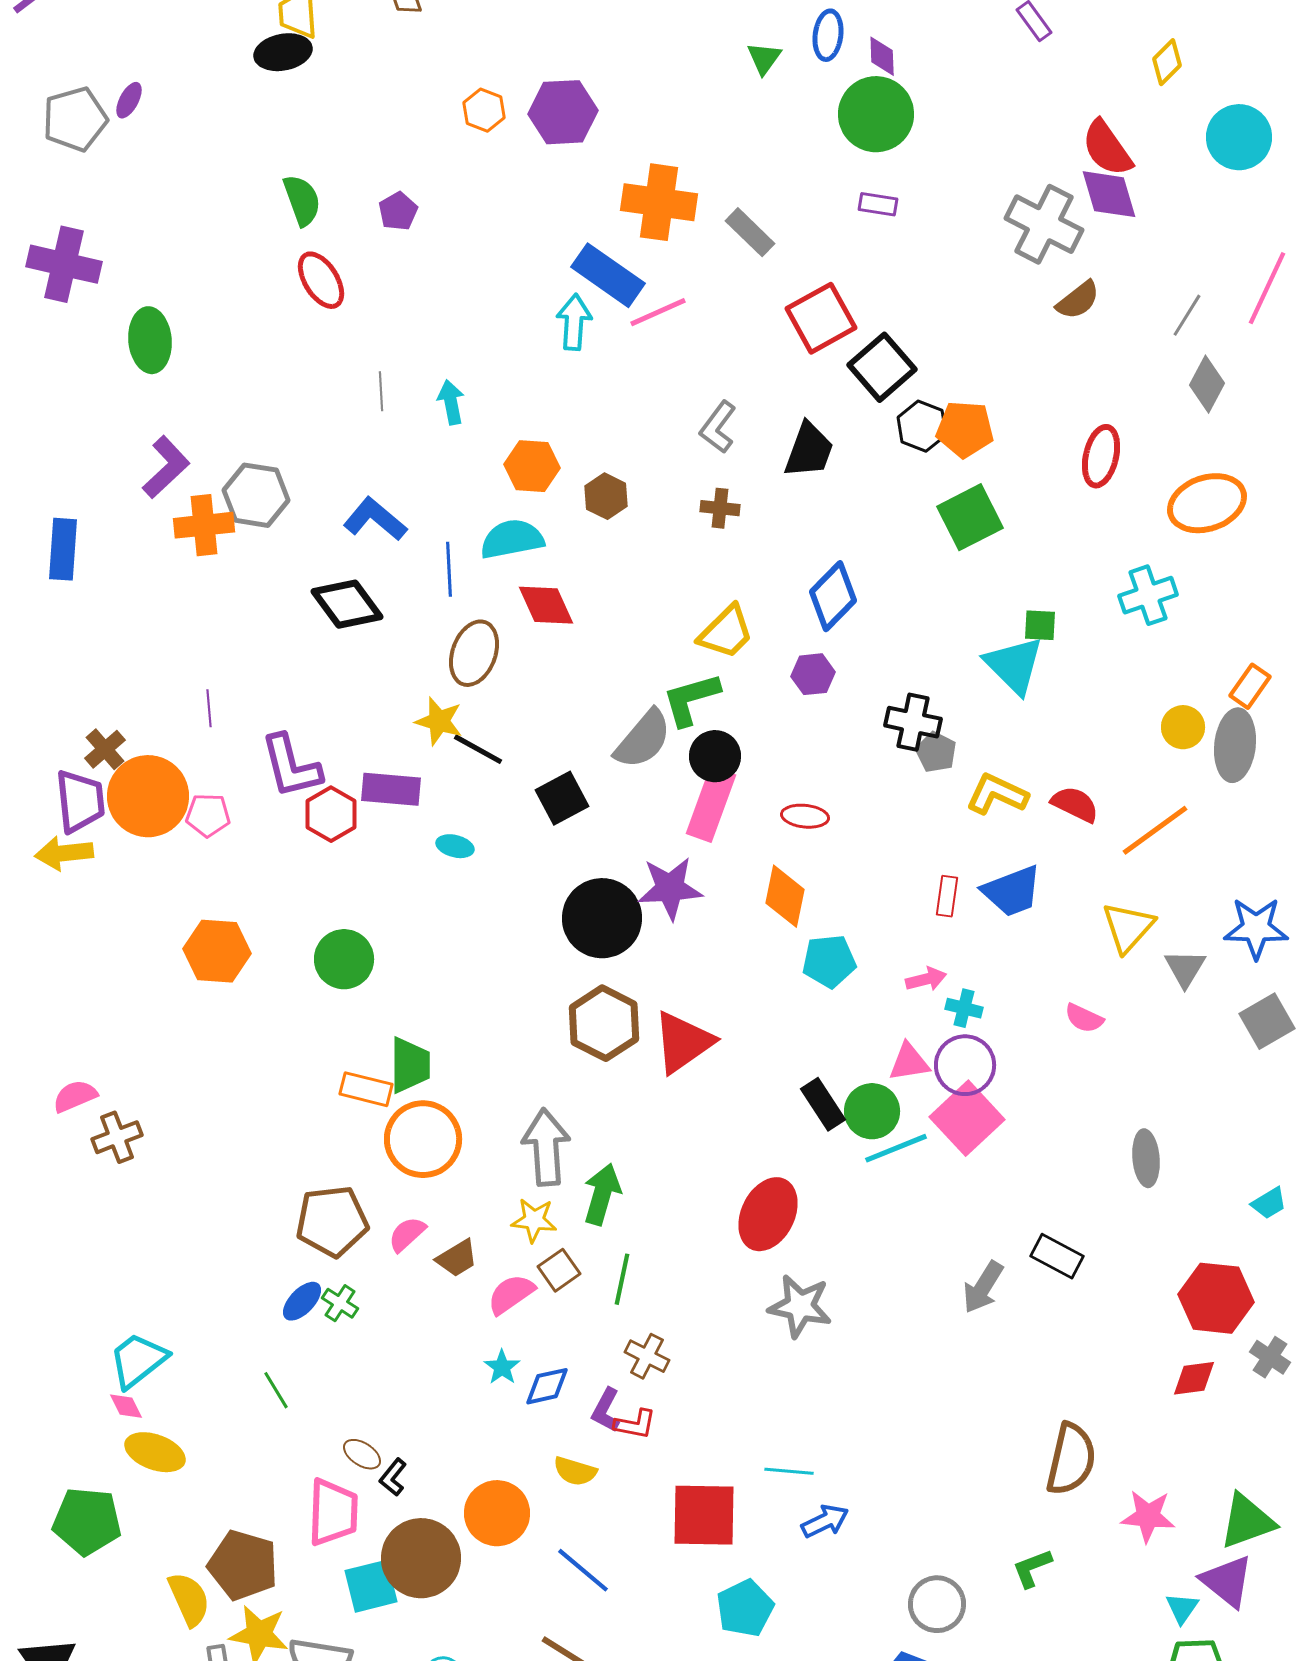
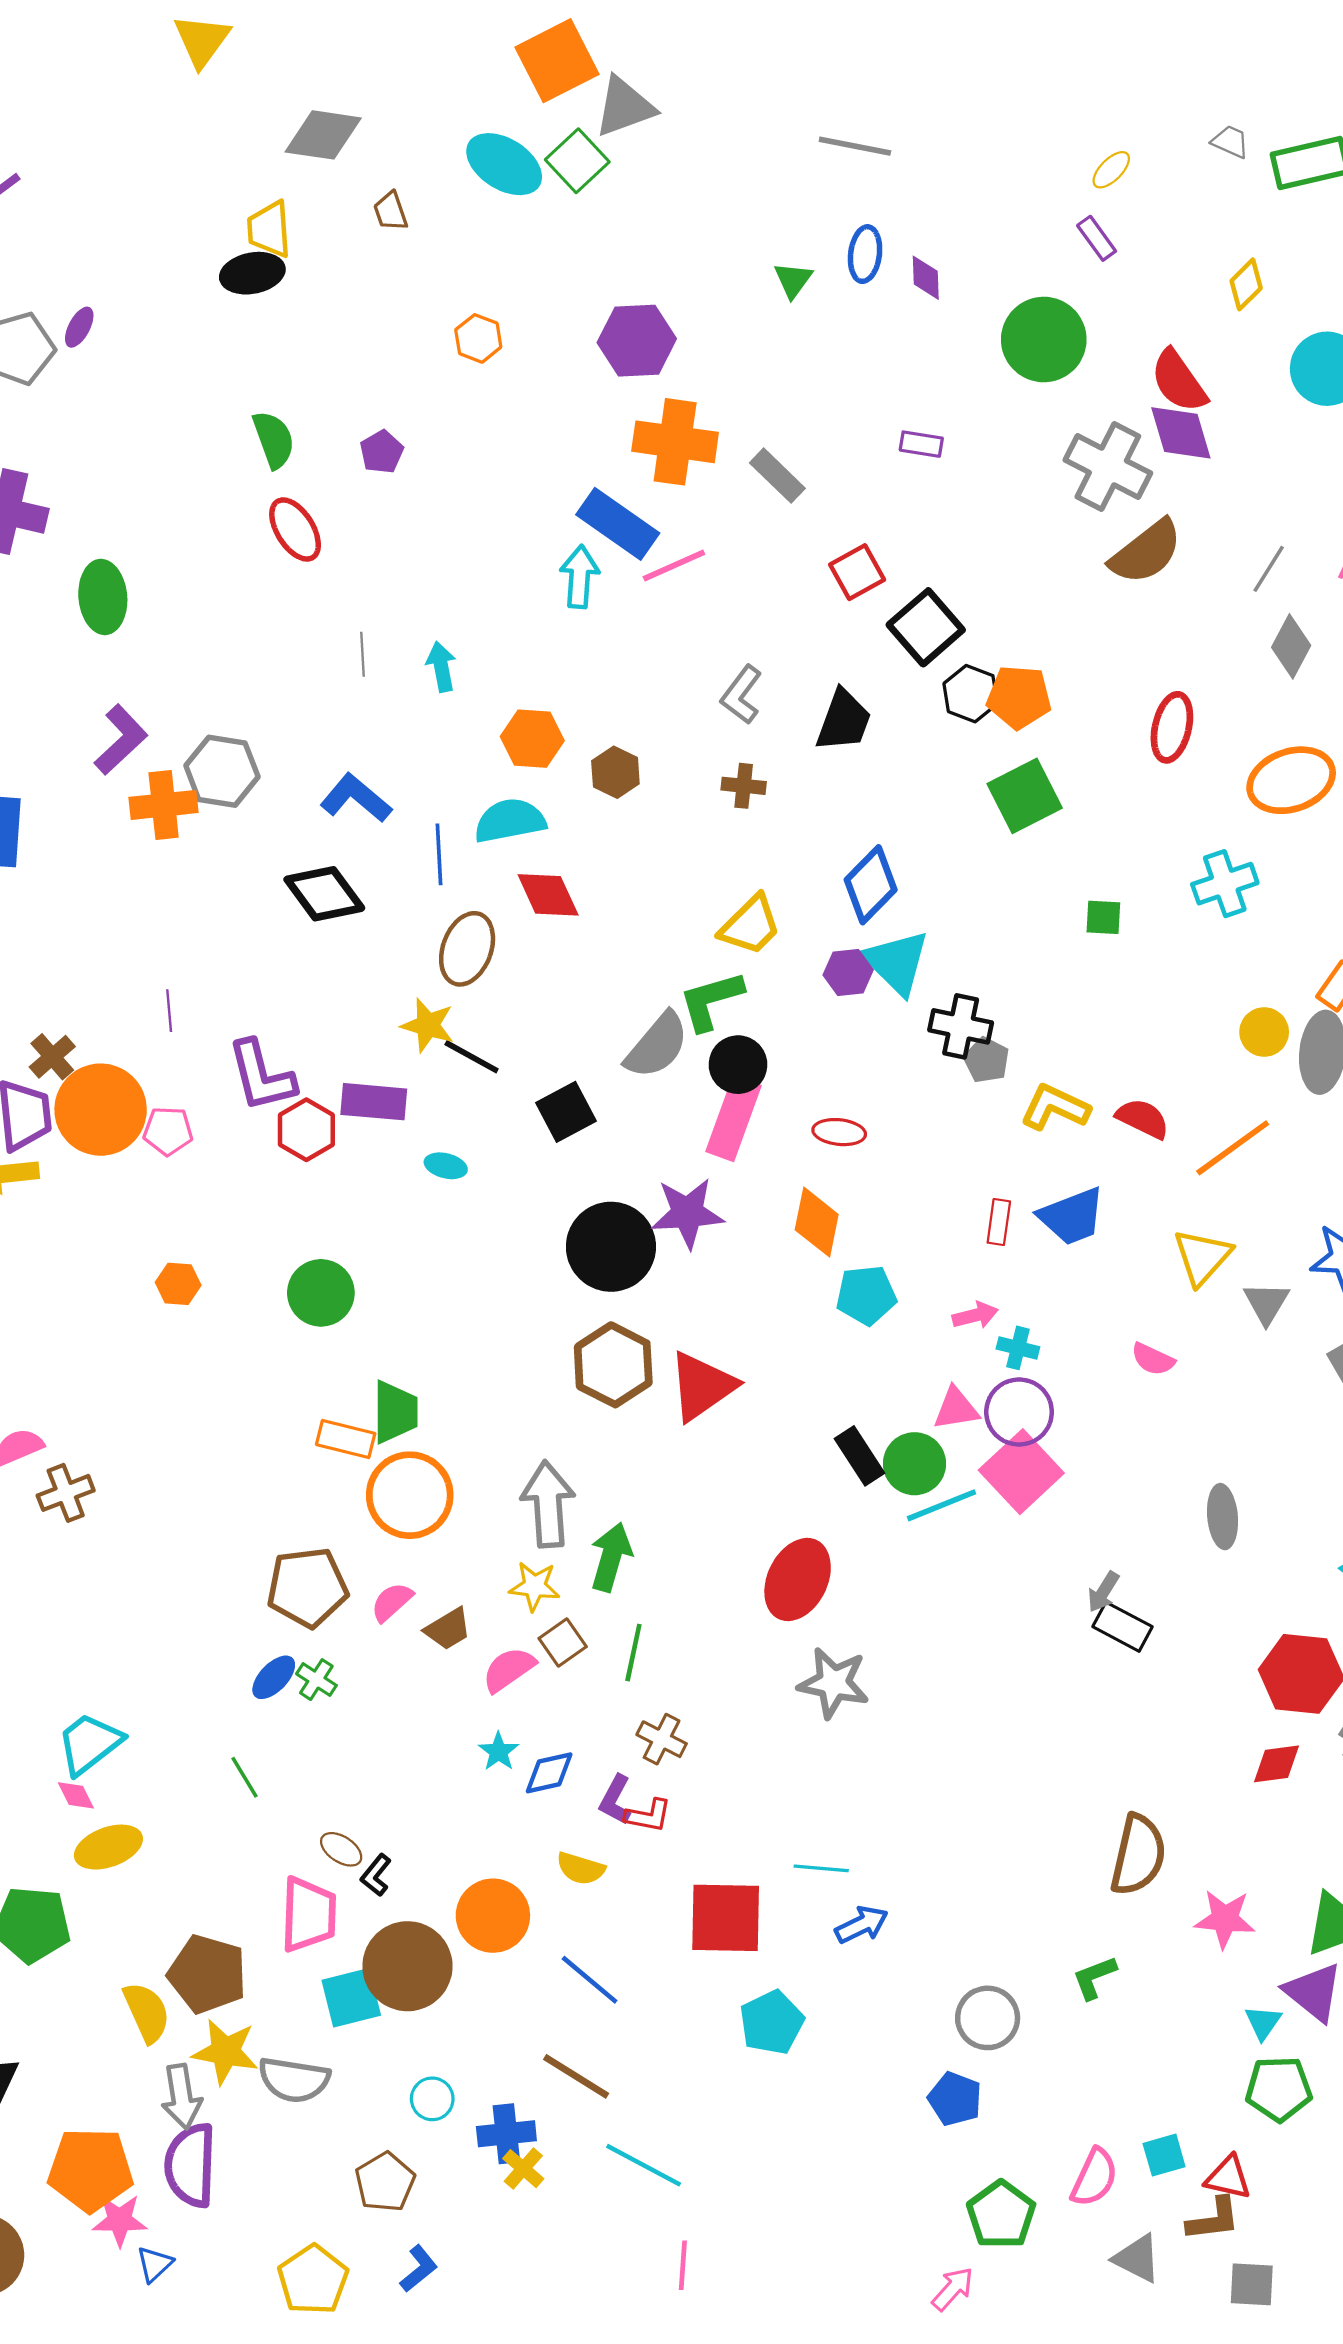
purple hexagon: (563, 112) -> (637, 341), moved
green circle: (876, 114) -> (1044, 340), moved
brown semicircle: (1078, 300) -> (1146, 552), size x1.5
red square: (821, 318) -> (857, 572), size x0.7
cyan triangle: (1014, 665) -> (897, 962), moved
orange hexagon: (217, 951) -> (178, 1284), size x0.6
gray arrow: (983, 1287) -> (1103, 1592), moved, size x0.7
yellow ellipse: (155, 1452) -> (108, 1847), turned -40

